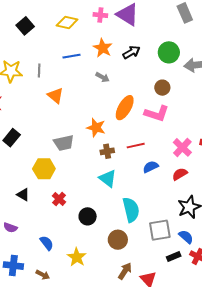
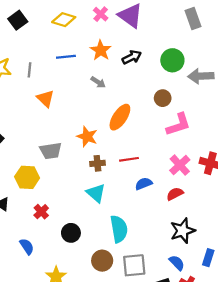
pink cross: (100, 15) -> (101, 14), turned 32
pink L-shape: (157, 114) -> (178, 125), moved, turned -40
gray square: (160, 230) -> (134, 265), moved
blue semicircle: (47, 243) -> (27, 246), moved

